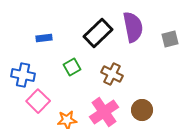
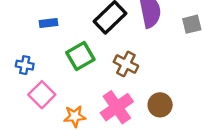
green square: (72, 67) -> (80, 56), size x1.4
blue cross: (23, 75) -> (25, 65), size x0.7

